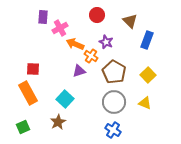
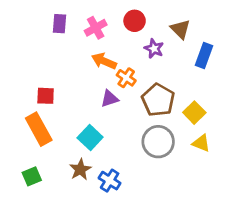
pink cross: (60, 28) -> (96, 28), moved
purple star: (106, 42) -> (154, 49), moved
yellow square: (148, 75) -> (194, 113), moved
blue cross: (113, 130) -> (110, 181), moved

